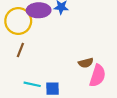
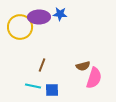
brown line: (20, 50) -> (42, 65), moved

